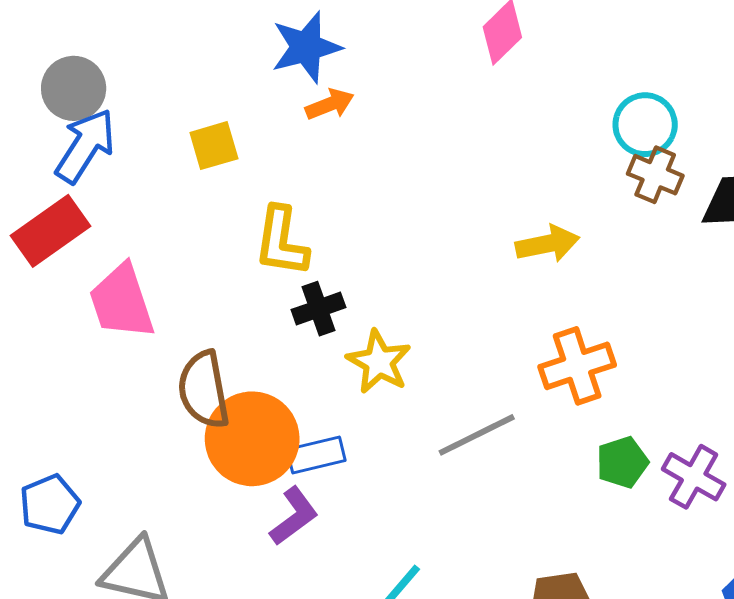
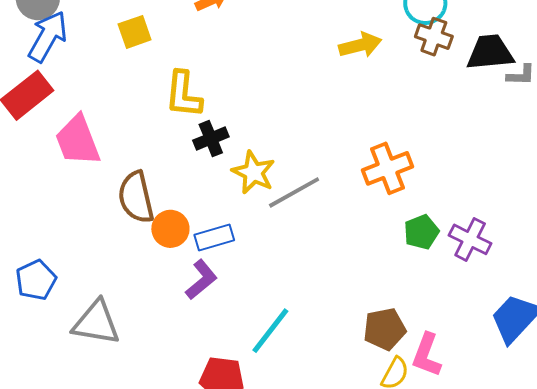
yellow arrow: (547, 244) -> (360, 45), moved
gray line: (477, 435) -> (294, 192), moved
orange circle: (252, 439) -> (170, 229), size x0.6

